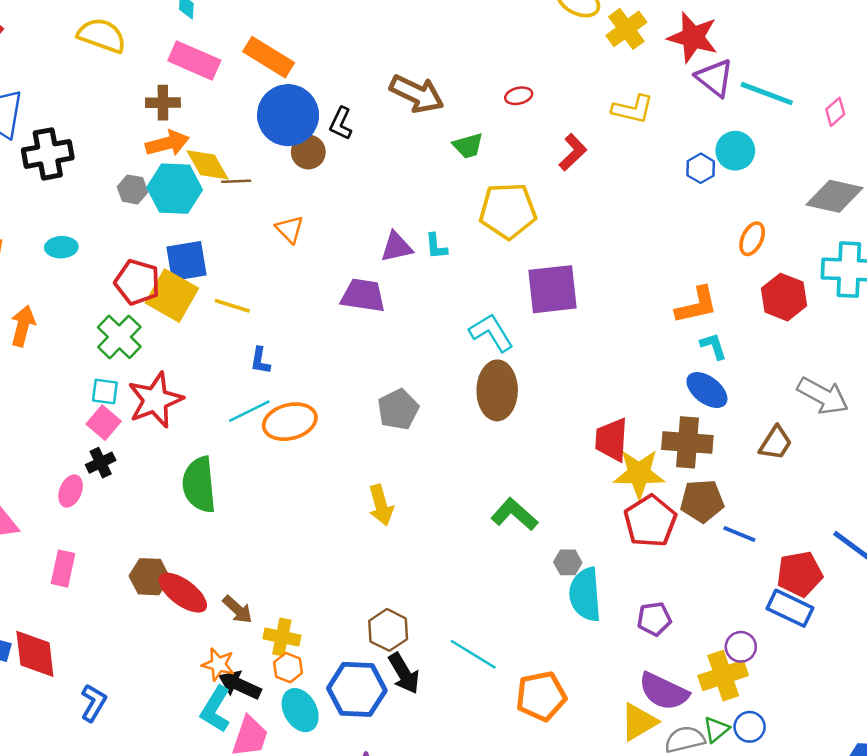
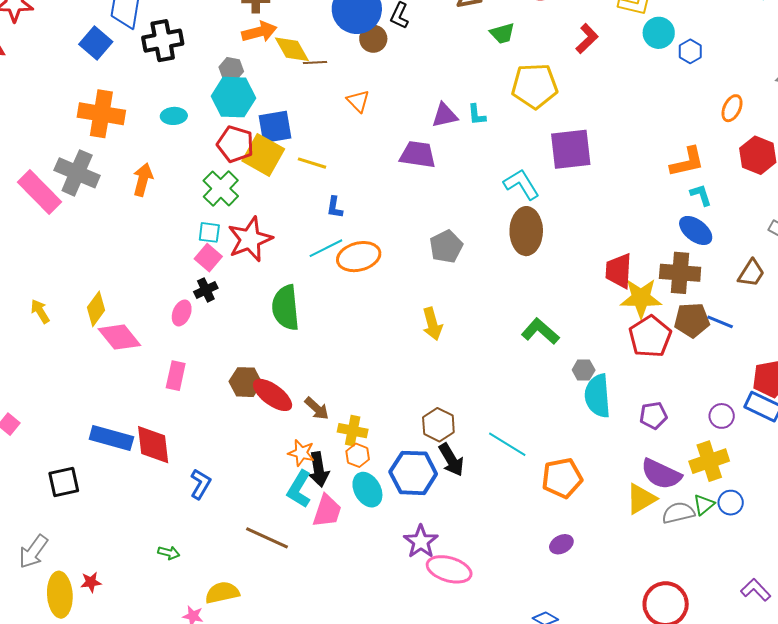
cyan circle: (735, 151) -> (659, 33), moved
cyan hexagon: (175, 189) -> (233, 97), moved
blue line: (739, 534) -> (720, 322), moved
purple circle: (741, 647) -> (722, 416), moved
black arrow: (240, 685) -> (319, 469), turned -124

